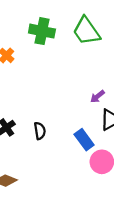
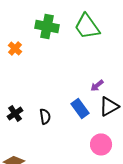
blue rectangle: (84, 140) -> (80, 108), moved

